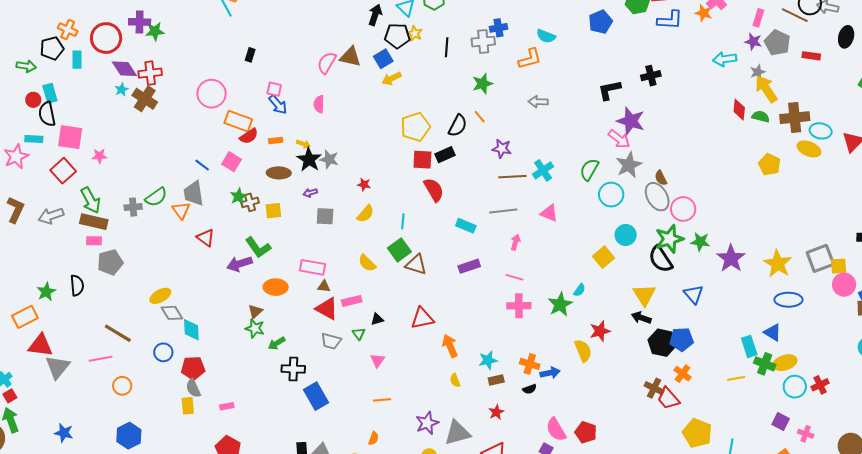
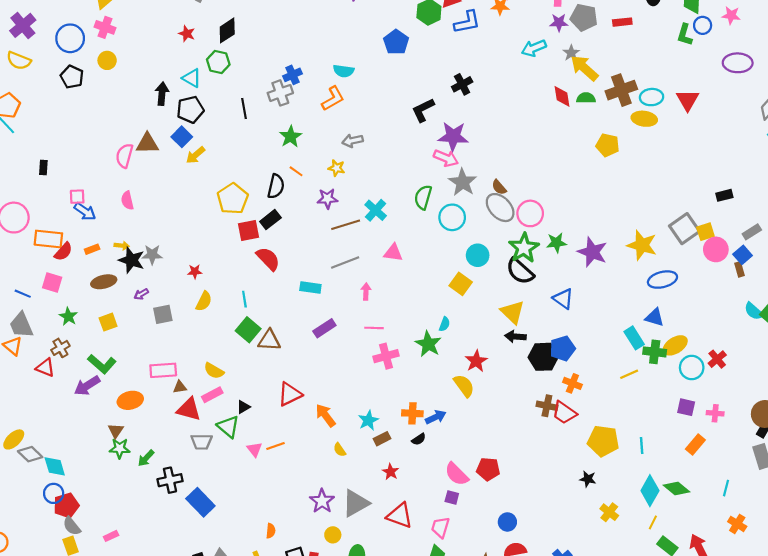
yellow star: (415, 33) -> (337, 168), moved
brown cross: (250, 202) -> (60, 348), moved
yellow semicircle: (367, 263) -> (214, 371), moved
green triangle: (359, 334) -> (228, 427), size x1.6
blue circle: (163, 352) -> (54, 493), moved
orange line: (382, 400) -> (275, 446), moved

